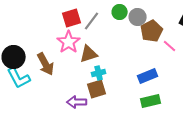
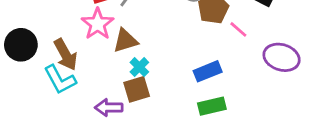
cyan cross: (99, 73) -> (139, 67), turned -32
cyan L-shape: (19, 78) -> (60, 80), moved

